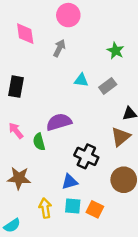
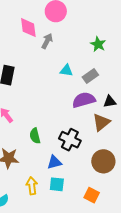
pink diamond: (25, 34) -> (28, 28), moved
purple semicircle: (59, 122) -> (84, 100), moved
green semicircle: (39, 142) -> (35, 136), moved
orange square: (95, 209) -> (92, 195), moved

